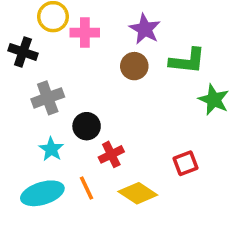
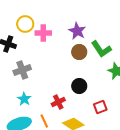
green L-shape: (187, 61) -> (101, 49), turned 50
brown circle: (134, 66) -> (79, 52), moved
black circle: (87, 126) -> (79, 86), moved

